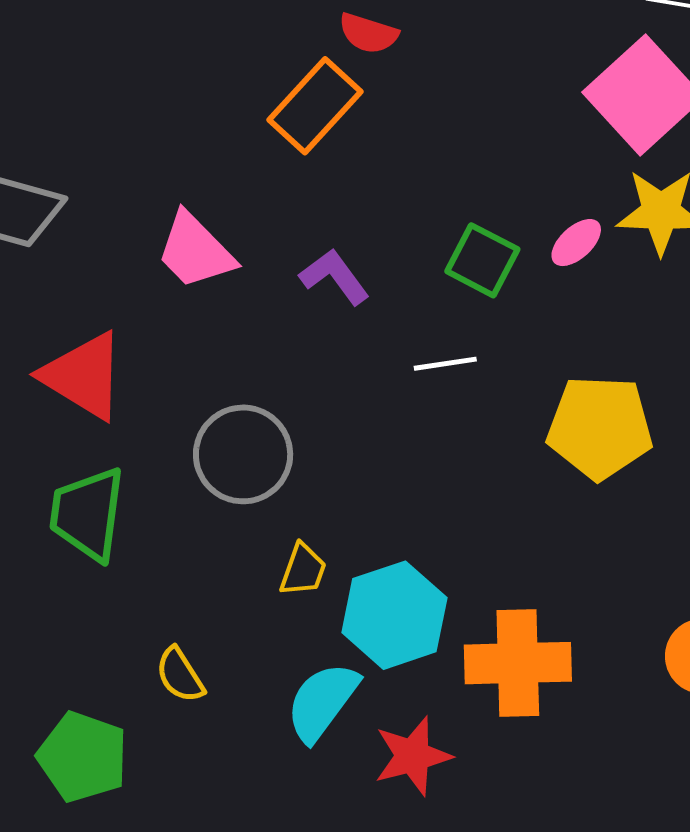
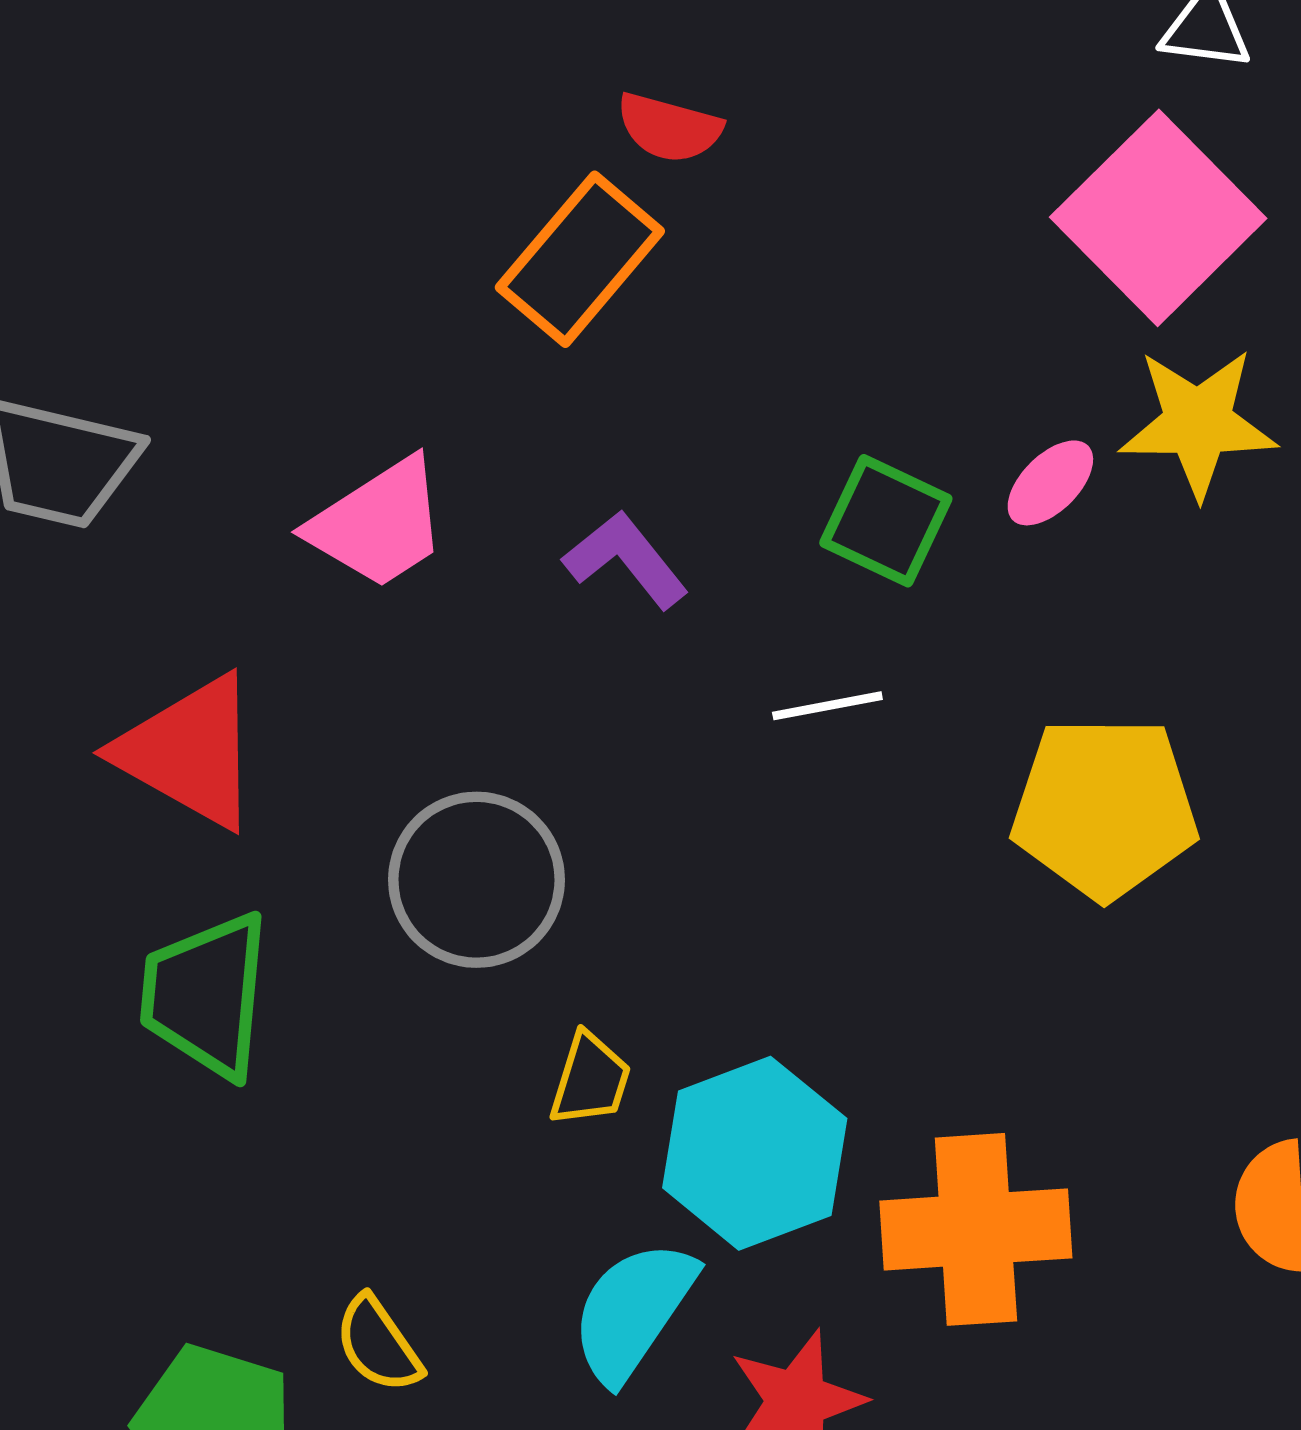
pink trapezoid: (195, 251) -> (378, 523), turned -76
yellow semicircle: (180, 675) -> (378, 1344), moved

